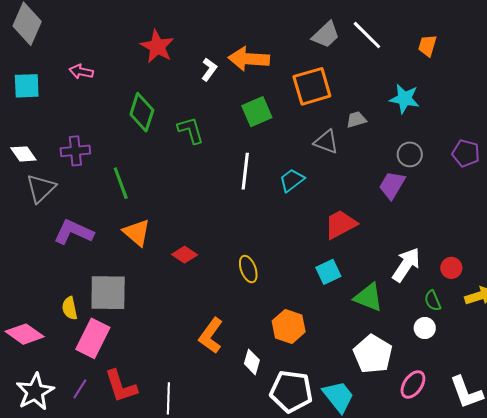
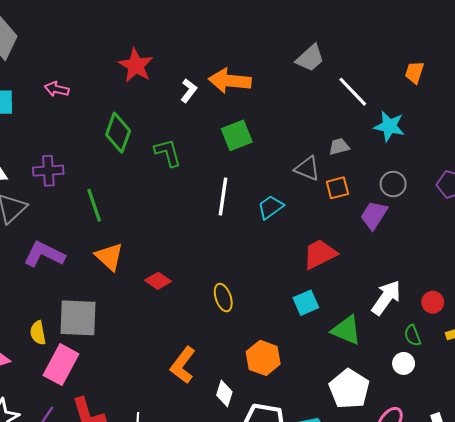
white line: (367, 35) -> (353, 92), moved
orange square: (312, 86) -> (337, 188), moved, size x0.6

